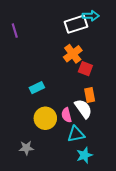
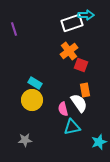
cyan rectangle: (37, 88) -> (35, 83), turned 56
yellow circle: (45, 118) -> (32, 100), moved
cyan star: (84, 155) -> (99, 142), moved

